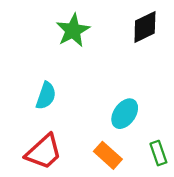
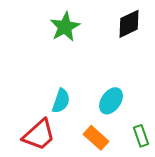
cyan semicircle: (46, 96) -> (61, 101), moved

